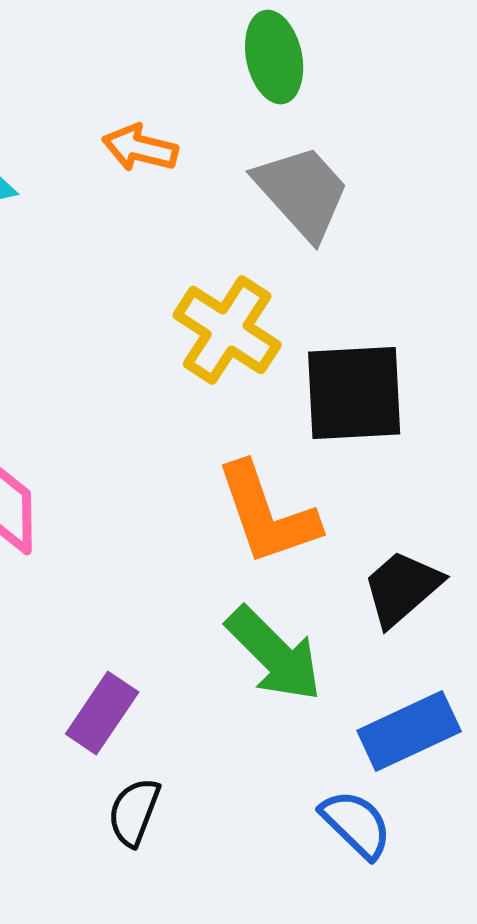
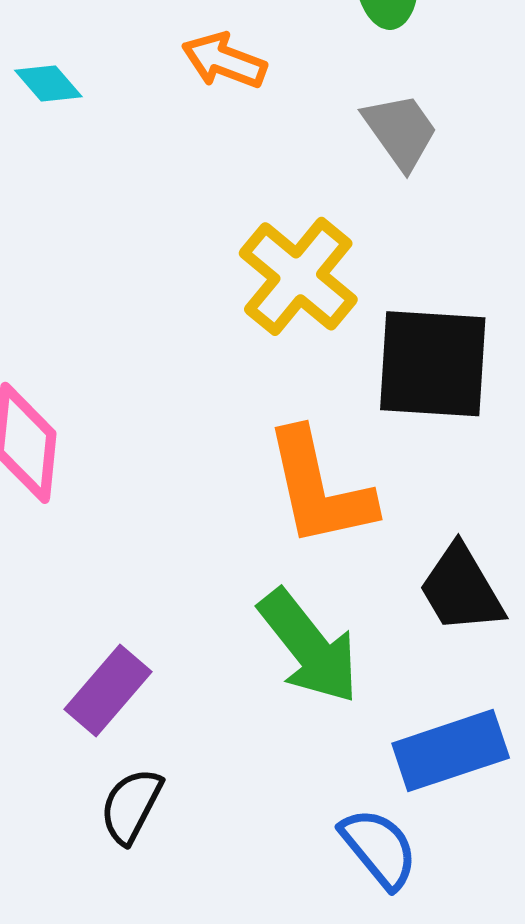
gray trapezoid: (302, 192) -> (400, 131), size x0.7
black trapezoid: (402, 588) -> (461, 589), turned -86

